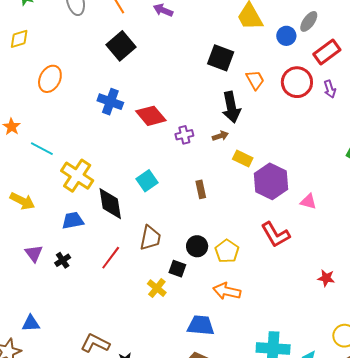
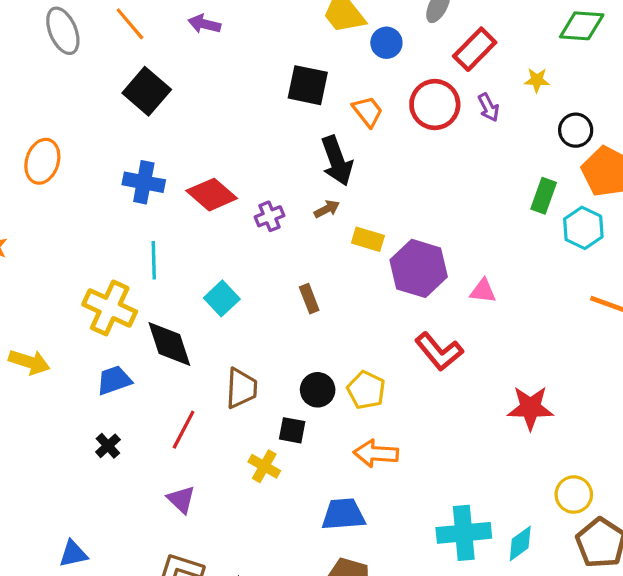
blue circle: (286, 36) -> (386, 43), moved
cyan line: (42, 149) -> (154, 260), moved, turned 70
purple triangle: (34, 253) -> (181, 500), moved
red star: (326, 278) -> (530, 408), size x1.6

